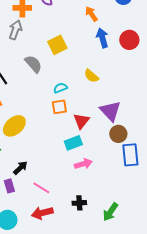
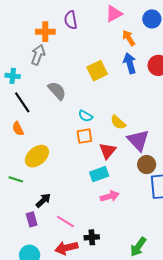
orange arrow: (91, 14) -> (129, 38), moved
yellow square: (57, 45) -> (97, 71), moved
yellow semicircle: (91, 76) -> (118, 122), moved
cyan semicircle: (60, 88) -> (85, 116), turned -128
black cross: (79, 203) -> (92, 237), moved

